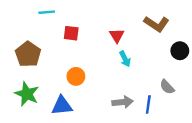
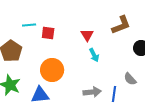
cyan line: (47, 12) -> (29, 25), moved
brown L-shape: (156, 24) -> (121, 25), turned -55
orange circle: (76, 76) -> (52, 70), size x1.5

